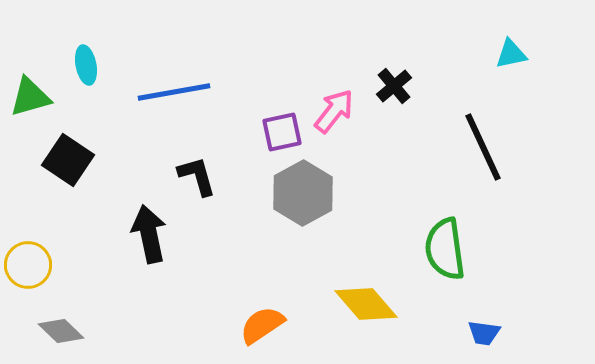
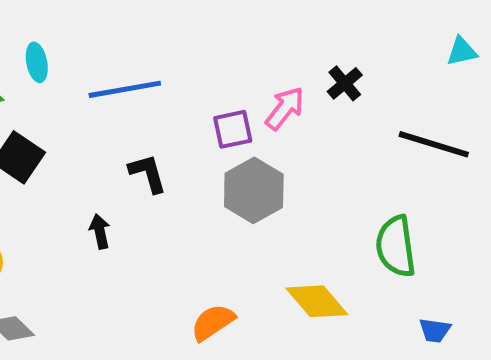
black line: (483, 147) -> (434, 144), turned -48
black arrow: (149, 234) -> (100, 231), size x0.6

